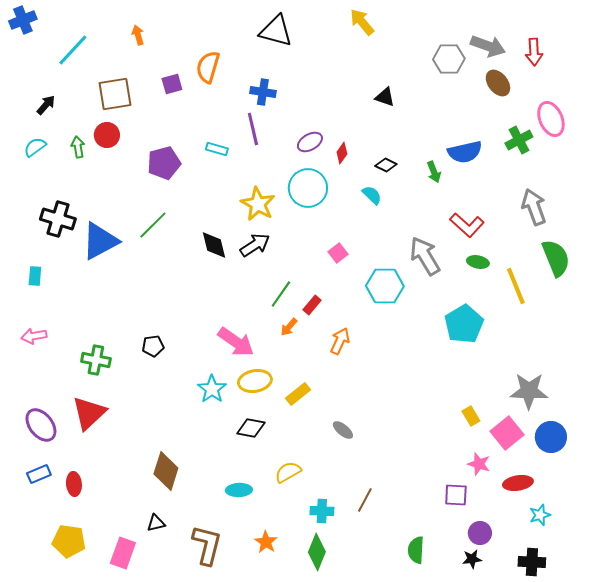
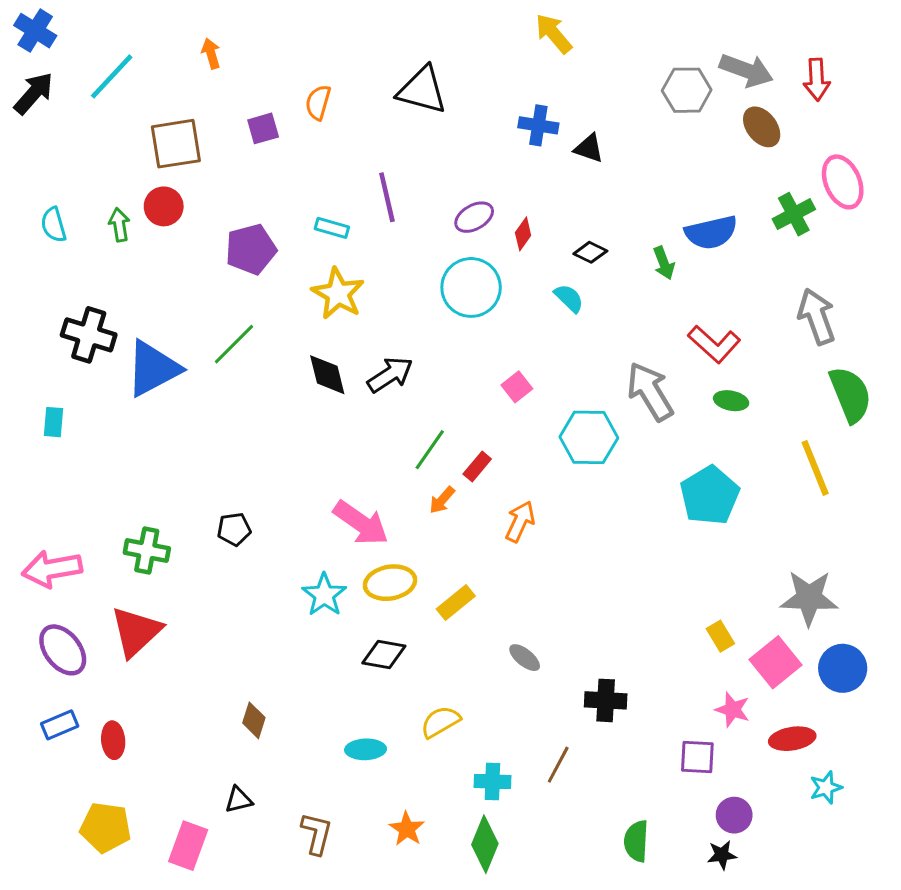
blue cross: (23, 20) -> (35, 31), turned -36
black triangle: (276, 31) -> (422, 90), moved
orange semicircle: (208, 67) -> (318, 102), size x0.7
blue cross: (263, 92) -> (538, 125), moved
black arrow: (46, 105) -> (34, 93), moved, size x1.4
cyan semicircle: (35, 147) -> (54, 225), turned -70
yellow star: (258, 204) -> (338, 294), moved
yellow line: (516, 286) -> (815, 468), moved
pink arrow: (34, 336) -> (52, 569), moved, size x1.5
brown diamond: (166, 471) -> (254, 720), size x0.6
brown L-shape: (207, 545) -> (317, 833), size x0.7
black cross: (532, 562) -> (606, 700), moved

